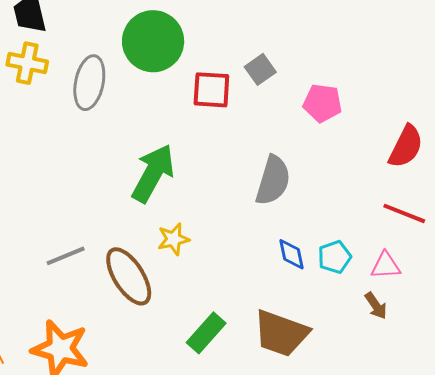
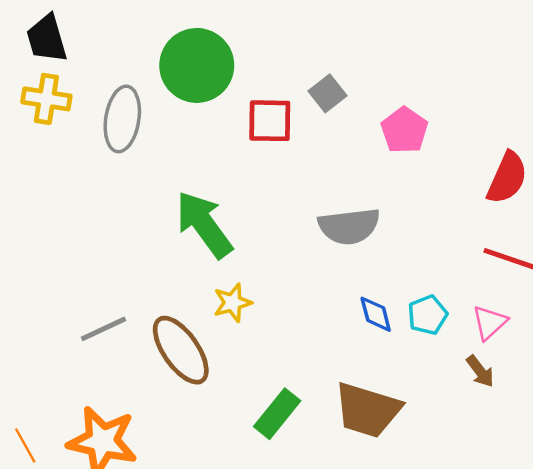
pink pentagon: (322, 103) -> (404, 130), turned 30
green arrow: (153, 173) -> (204, 224), turned -62
gray semicircle: (273, 180) -> (349, 226), turned 69
pink triangle: (386, 266) -> (490, 322), turned -36

